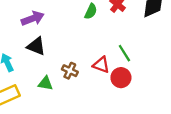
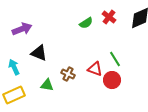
green semicircle: (91, 11) -> (86, 23), turned 32
purple arrow: (33, 18) -> (22, 29), moved

